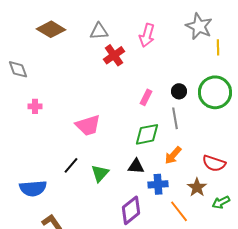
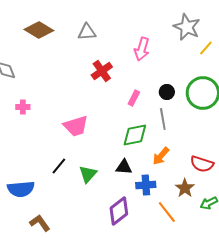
pink arrow: (147, 35) -> (142, 49), moved
yellow line: (218, 47) -> (206, 48), turned 42
red cross: (114, 55) -> (102, 71), moved

